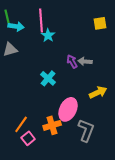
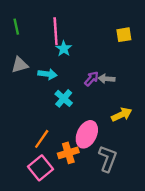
cyan arrow: (16, 26) -> (47, 74), moved
purple arrow: (72, 61) -> (91, 79), turned 72
orange line: (21, 124) -> (42, 139), moved
pink square: (28, 138) -> (41, 168), size x1.5

